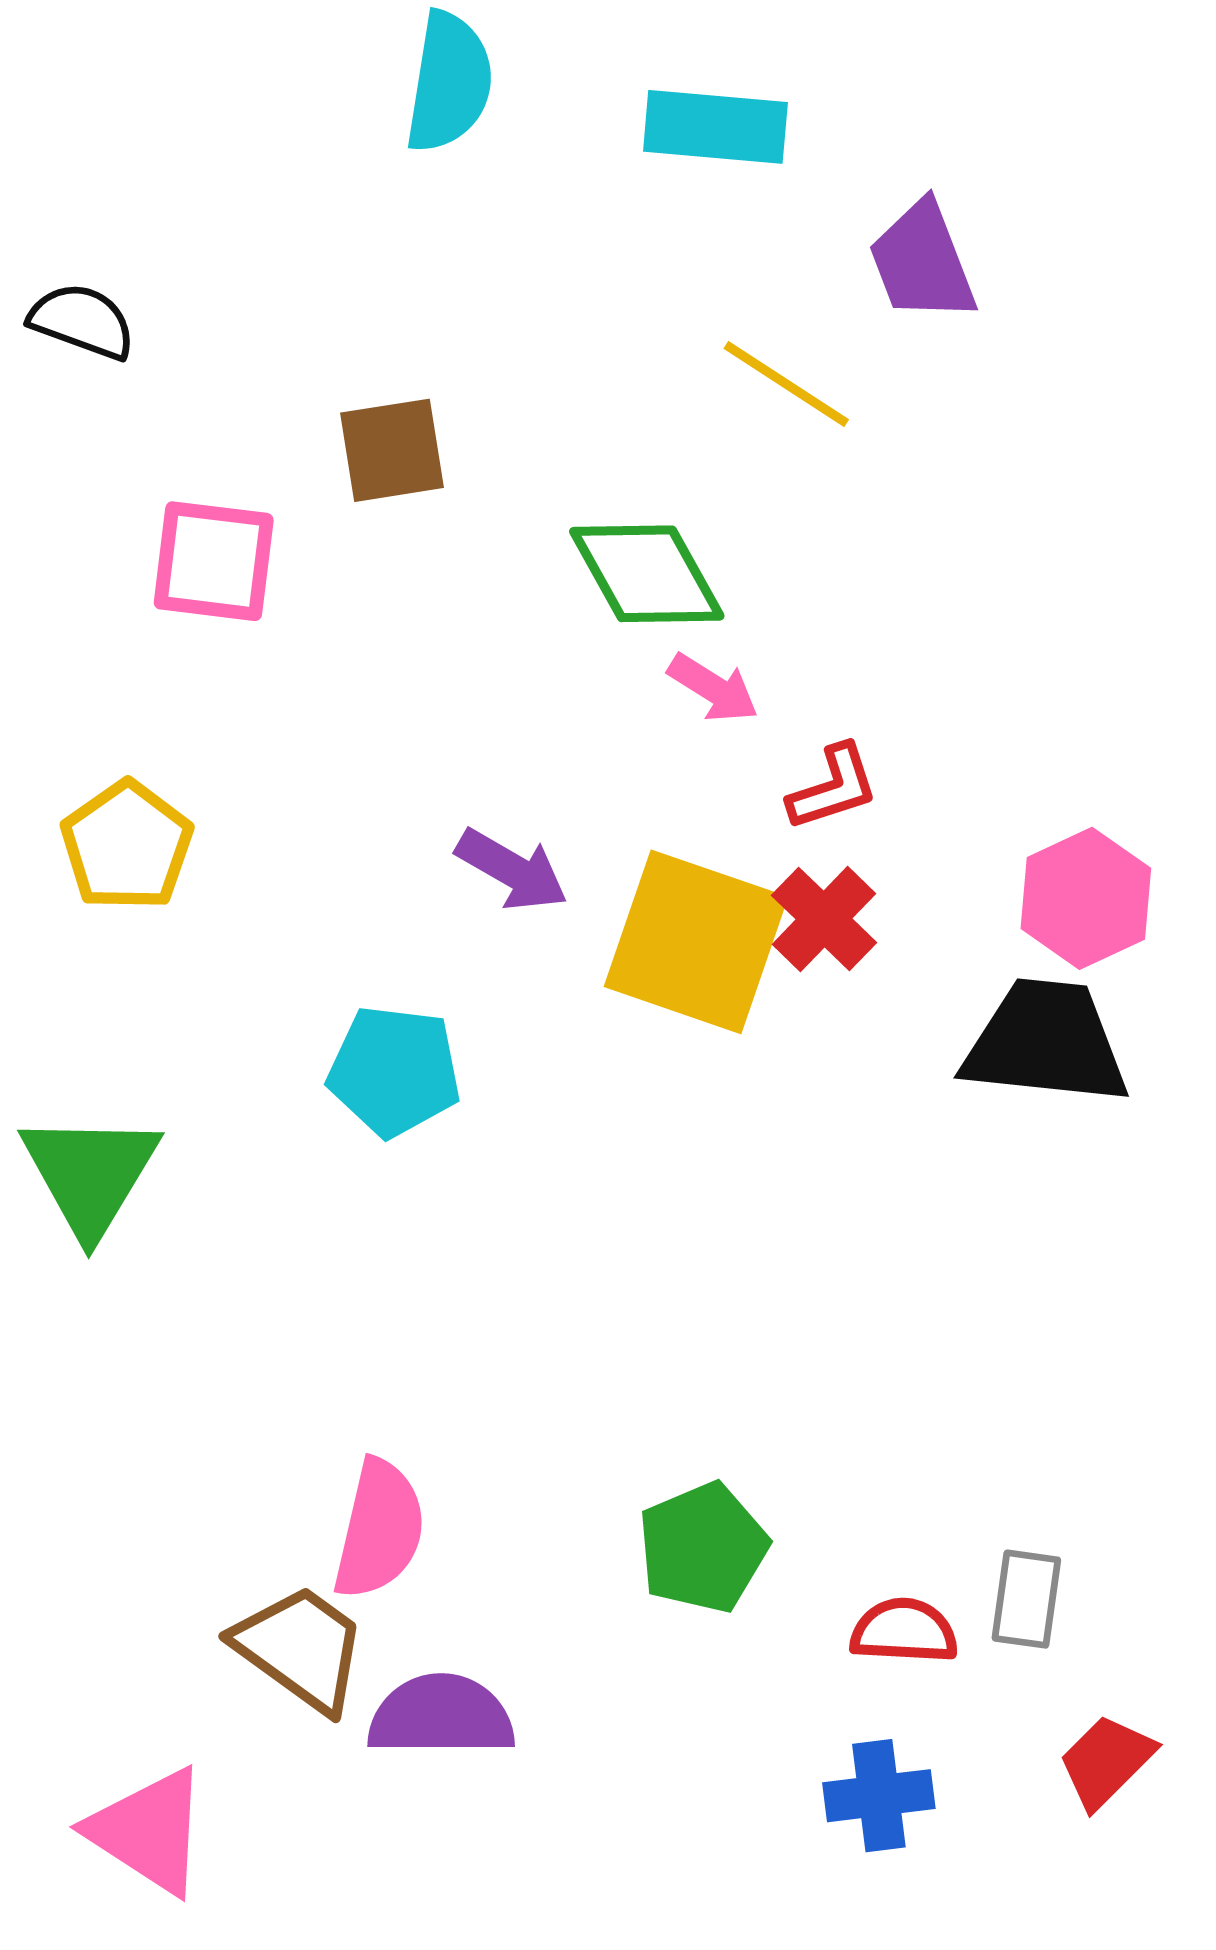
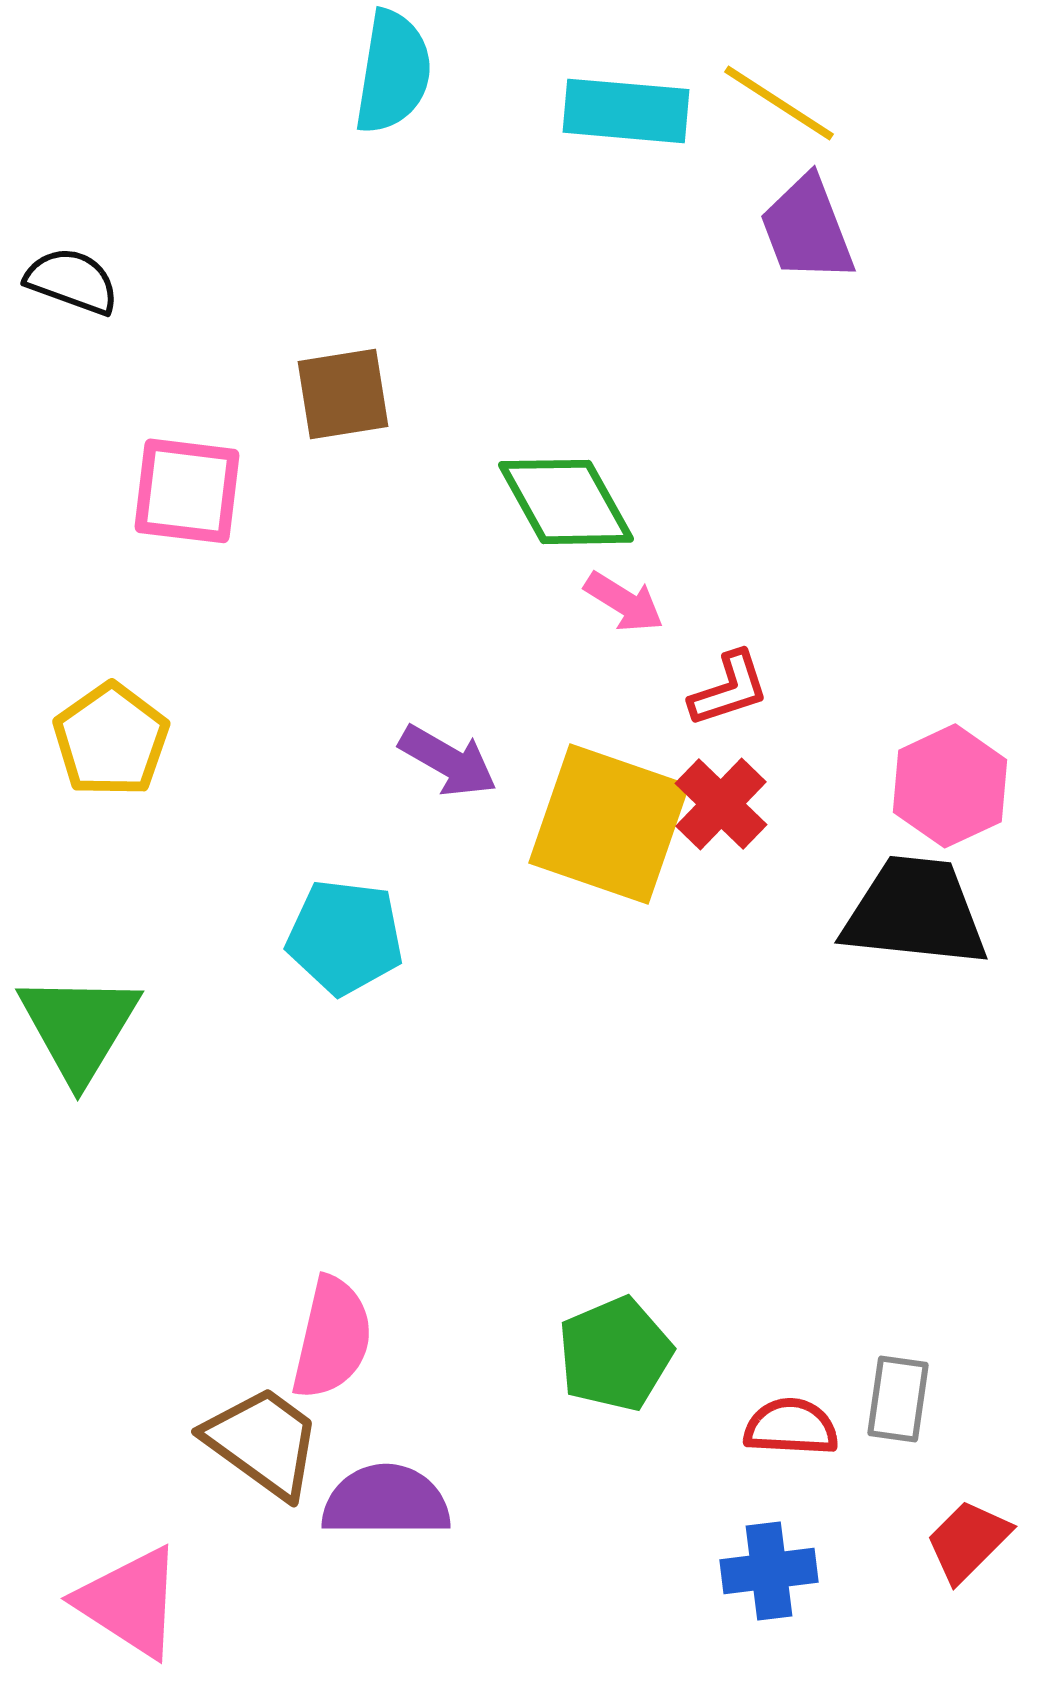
yellow line: (786, 384) -> (779, 103), moved

